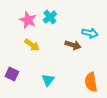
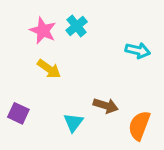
brown arrow: (73, 45) -> (106, 106), moved
orange semicircle: (91, 82) -> (139, 126), turned 30

